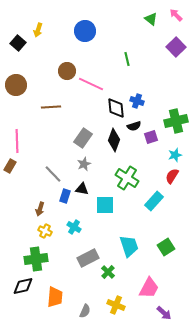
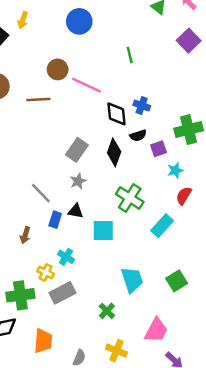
brown line: (51, 107) -> (38, 99), moved
cyan star: (175, 155) -> (175, 170), moved
yellow cross: (45, 231) -> (46, 272), moved
gray rectangle: (88, 258) -> (62, 293), moved

